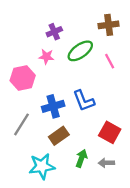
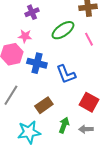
purple cross: (54, 32) -> (32, 12), moved
pink star: (46, 57) -> (25, 36), moved
blue cross: (53, 106) -> (37, 63), moved, turned 30

